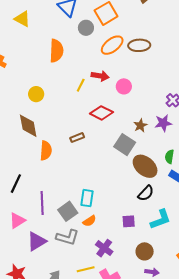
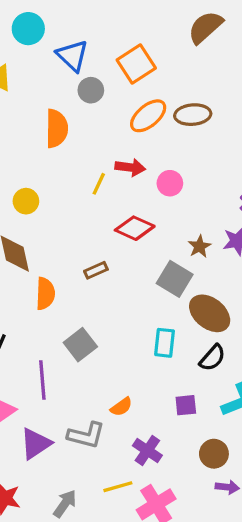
gray circle: (86, 28) -> (91, 90), moved
cyan rectangle: (87, 198) -> (165, 343), moved
gray square: (68, 211) -> (80, 345), moved

